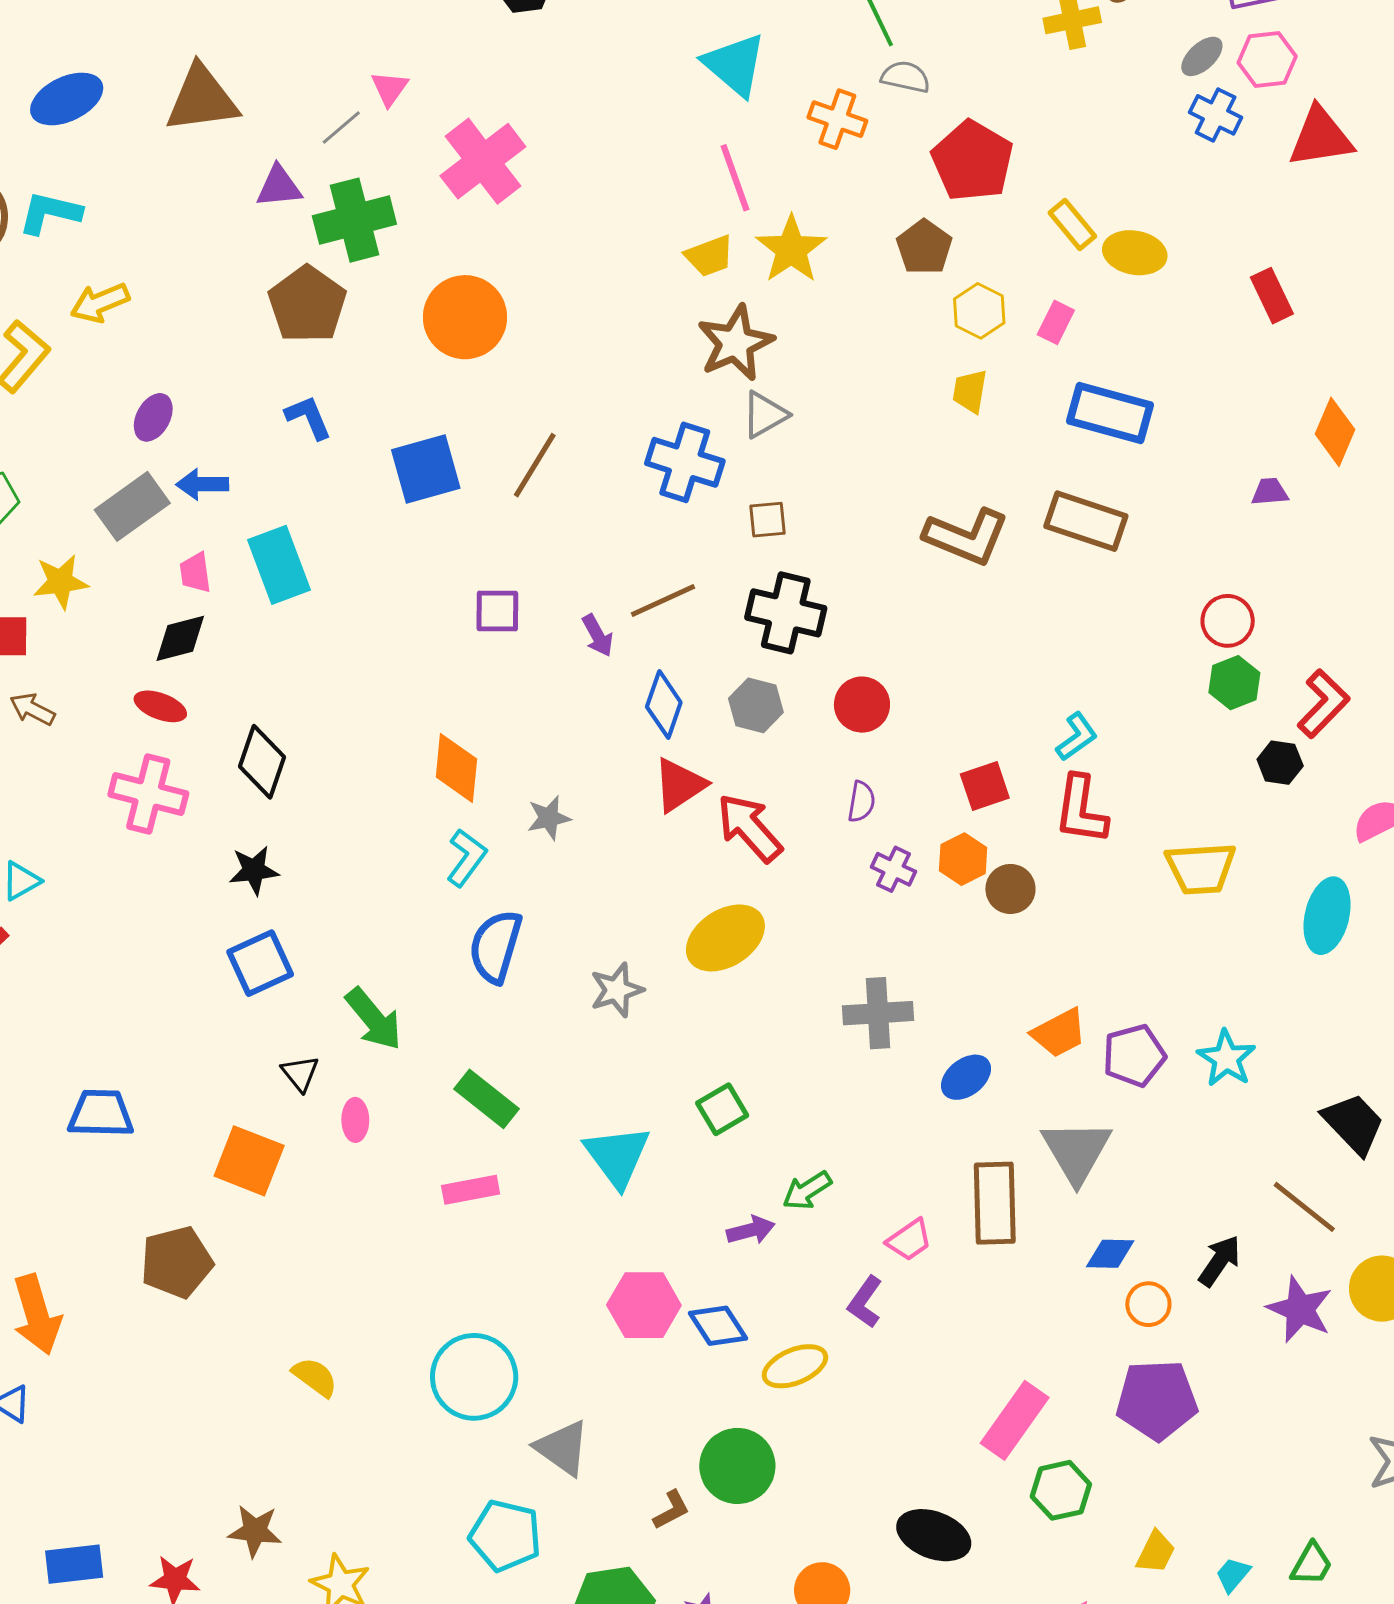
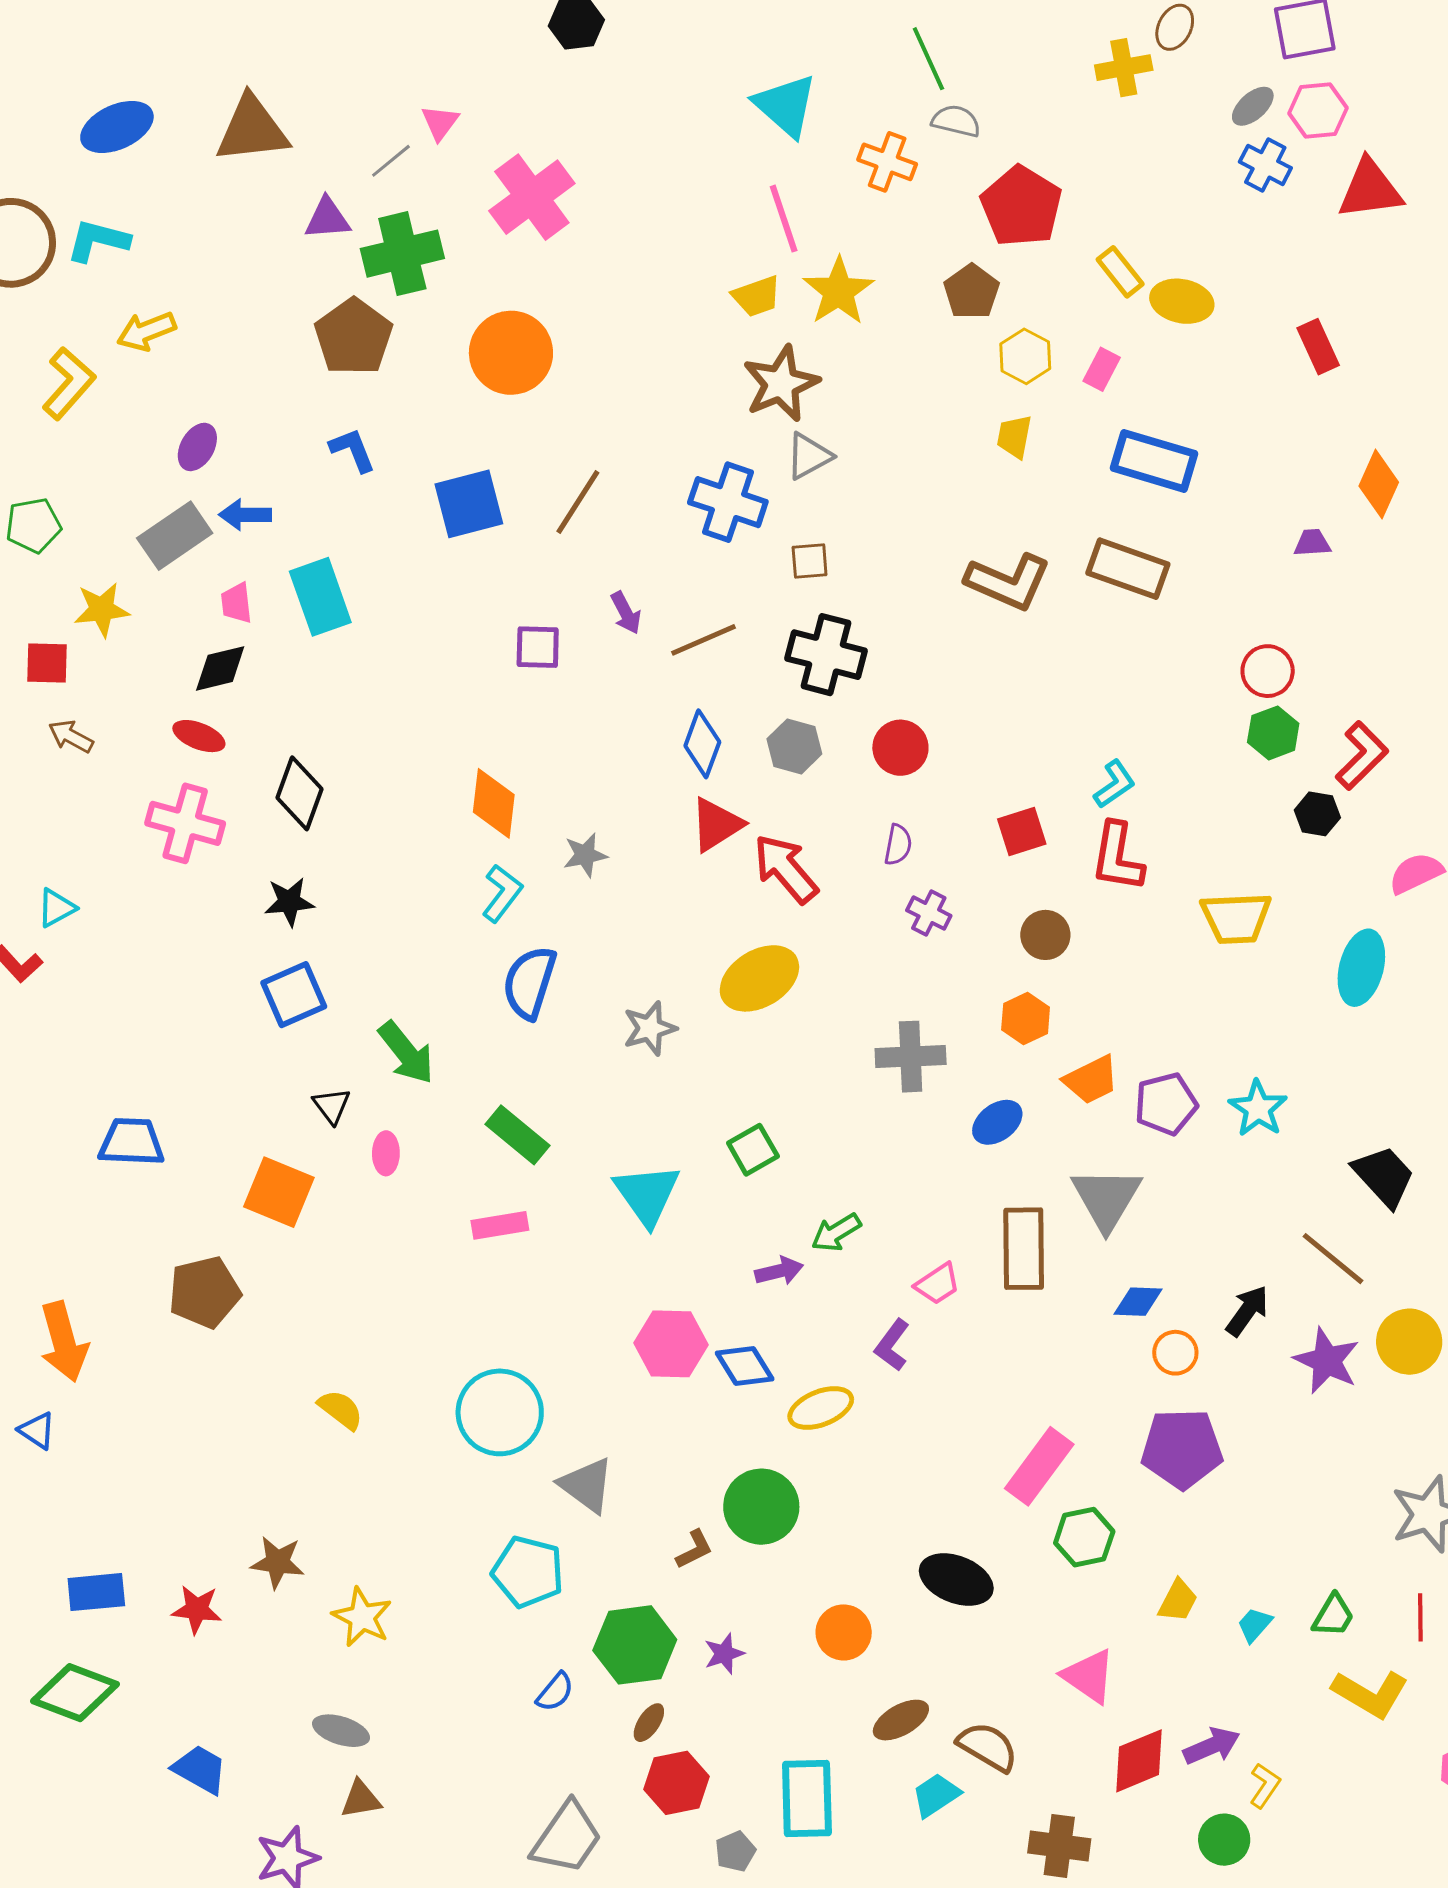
purple arrow: (598, 635) -> (626, 613), moved
orange hexagon: (963, 859) -> (1026, 1019), moved

